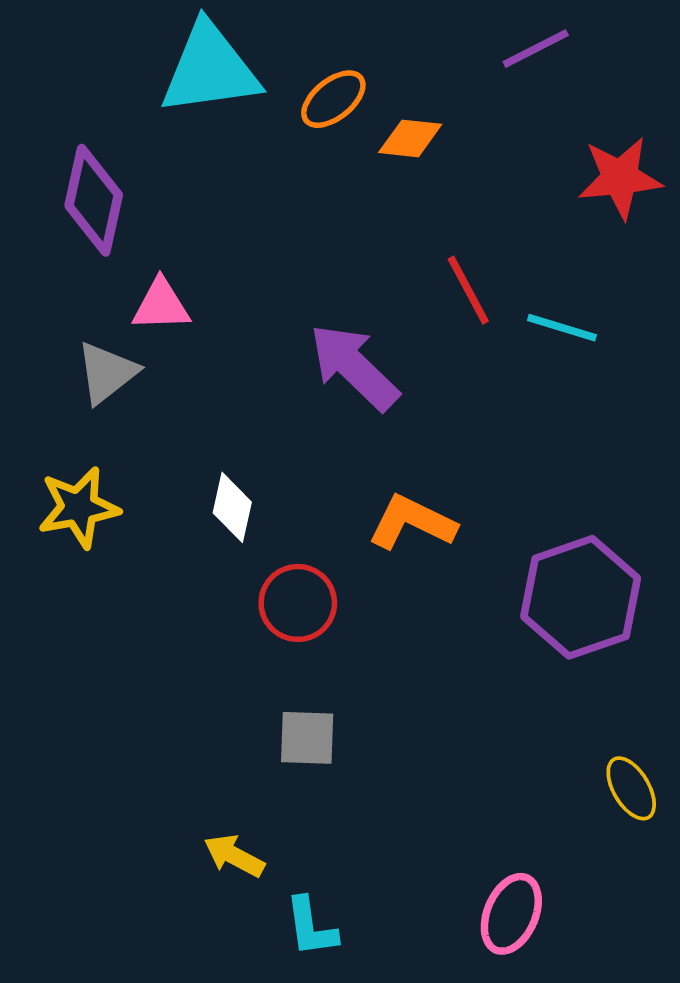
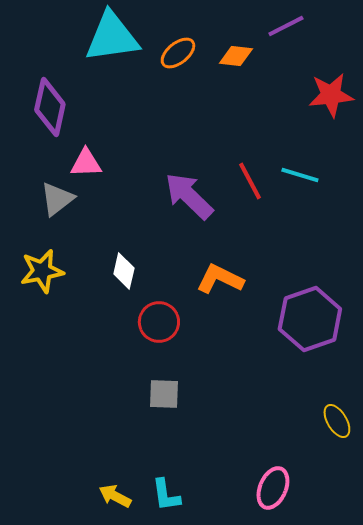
orange diamond: (410, 138) -> (236, 56), moved
red line: (468, 290) -> (250, 181), moved
yellow arrow: (234, 856) -> (115, 496), moved

